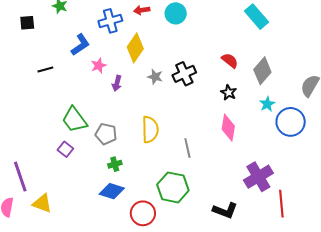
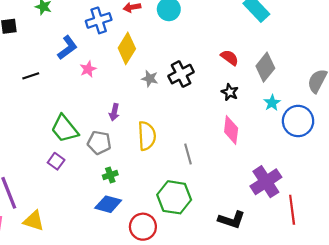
purple arrow: (117, 83) -> (114, 112), moved

